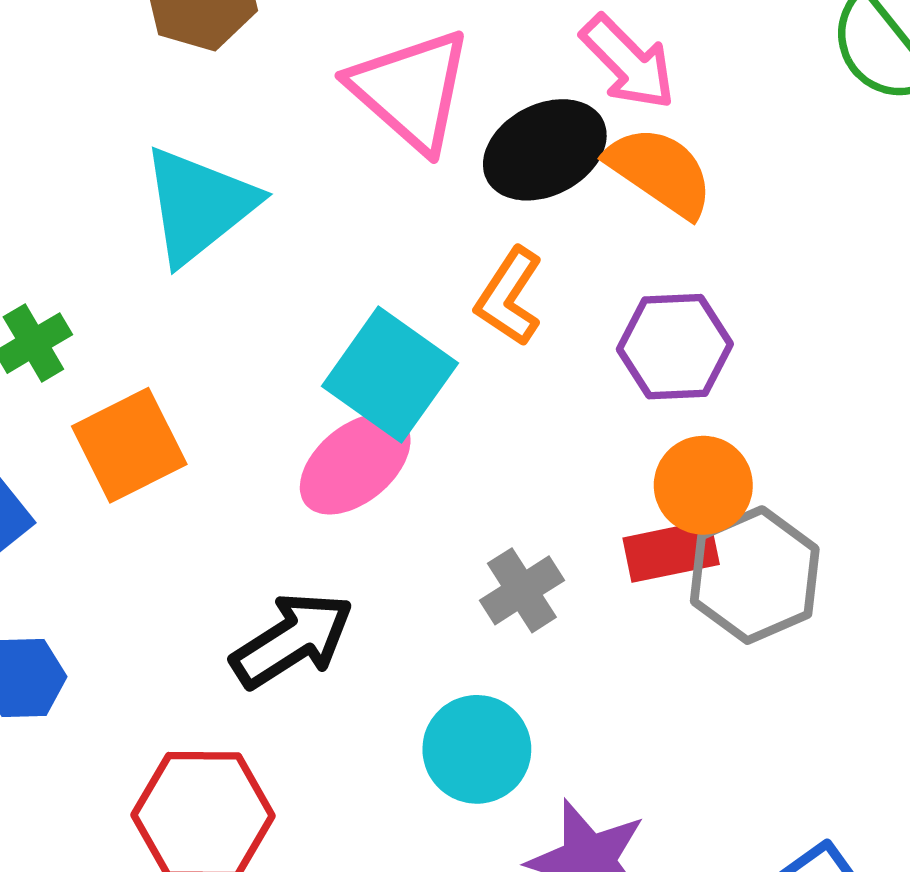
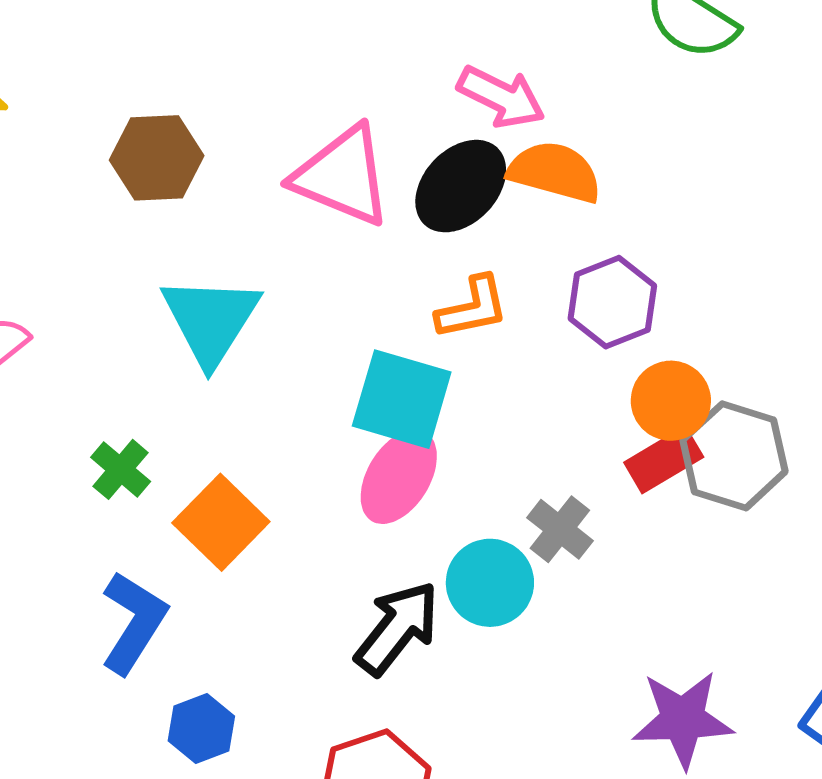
orange L-shape: (509, 297) -> (472, 308), turned -116
cyan circle: (477, 749) -> (490, 583), moved

